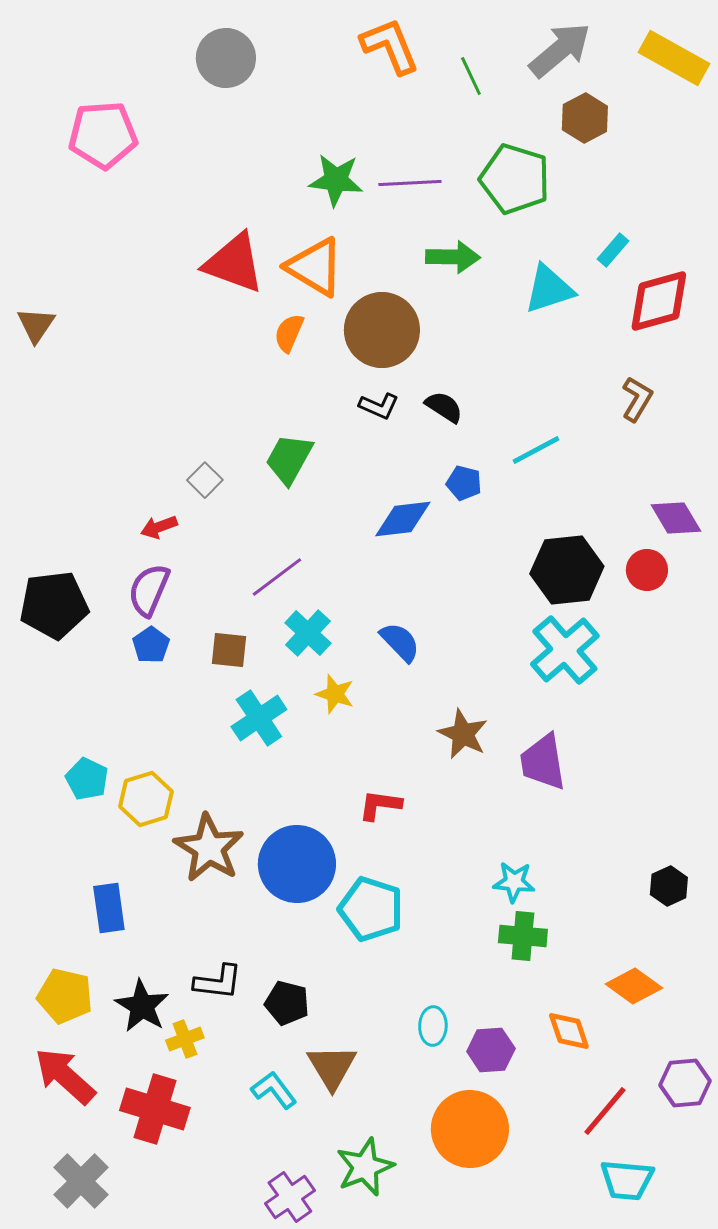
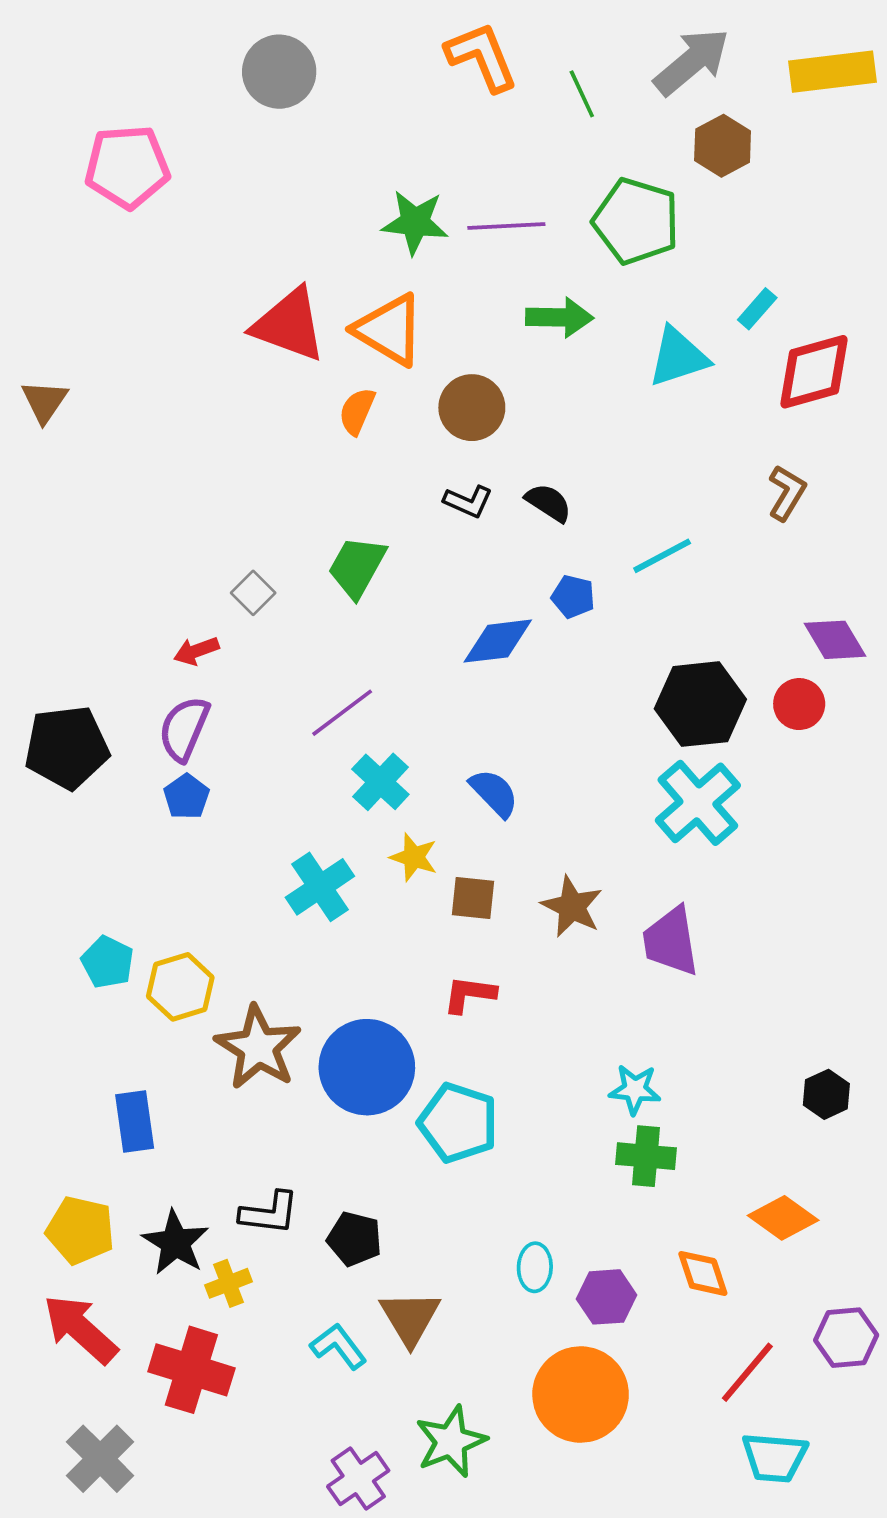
yellow rectangle: (674, 58) -> (833, 72), turned -36
brown circle: (382, 330) -> (472, 408), size x0.7
brown square: (229, 650) -> (473, 898), moved

